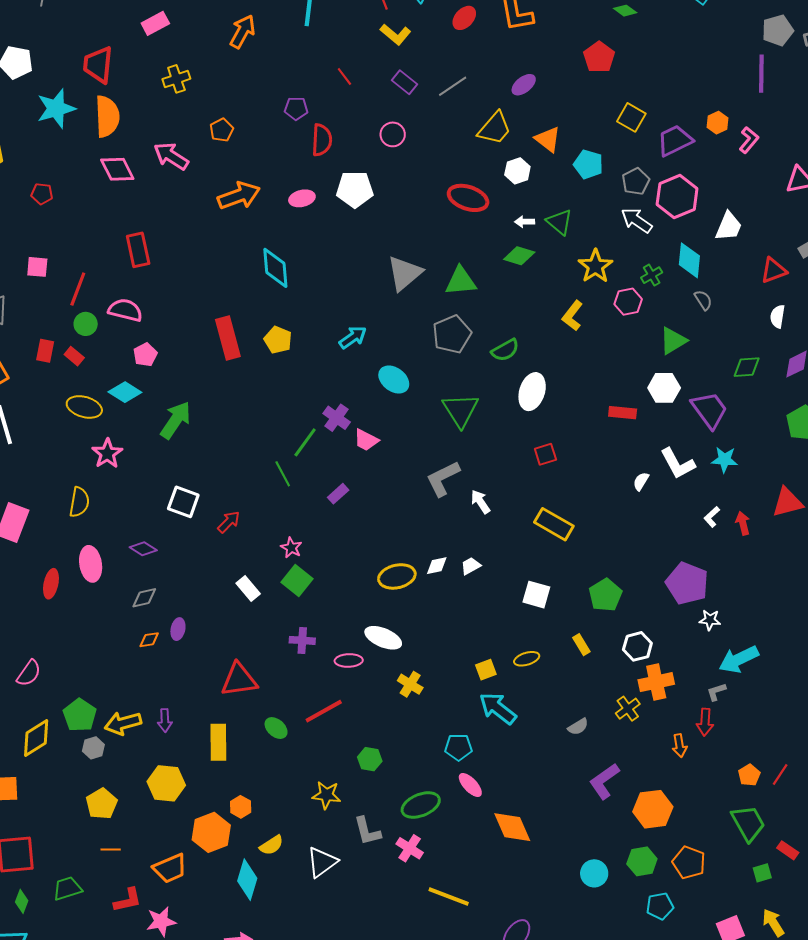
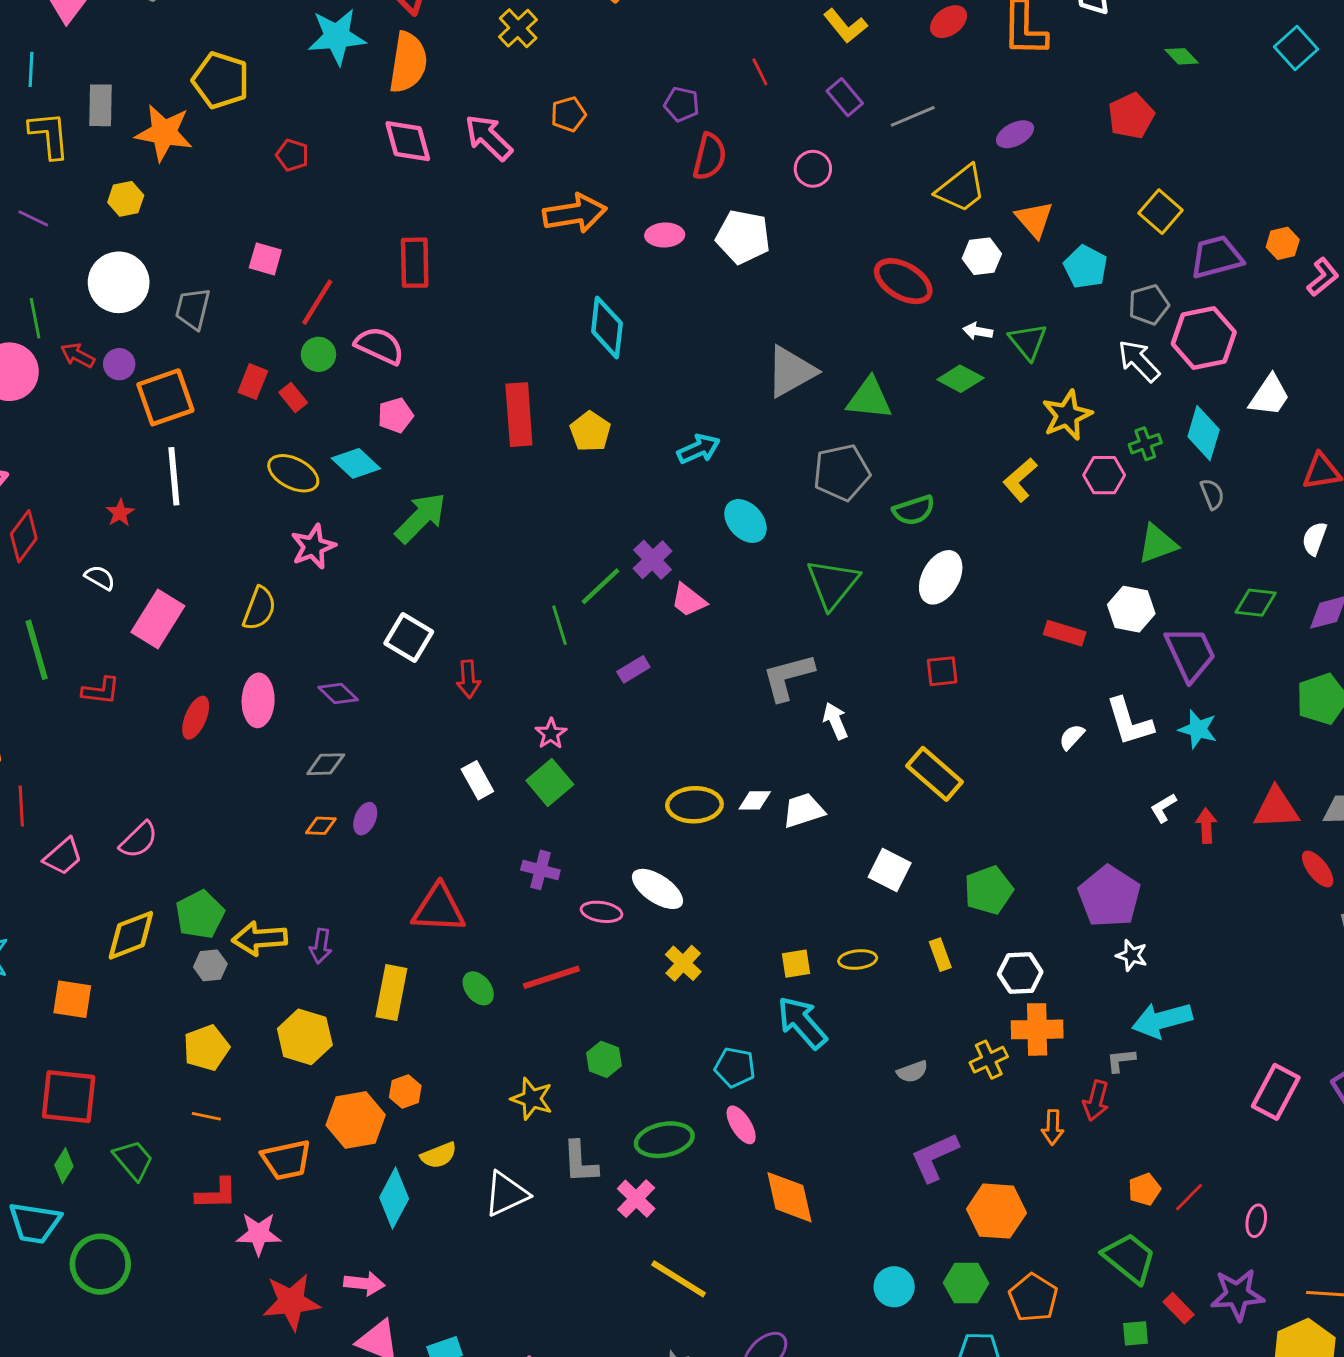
yellow cross: (176, 79) -> (518, 28), turned -36
red arrow: (229, 522) -> (468, 679), turned 120
white trapezoid: (471, 566) -> (803, 810), size x1.4
green trapezoid: (748, 823) -> (1129, 1258), turned -33
green trapezoid: (67, 888) -> (133, 1160), turned 56

